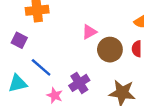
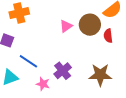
brown circle: (110, 50) -> (90, 25), moved

